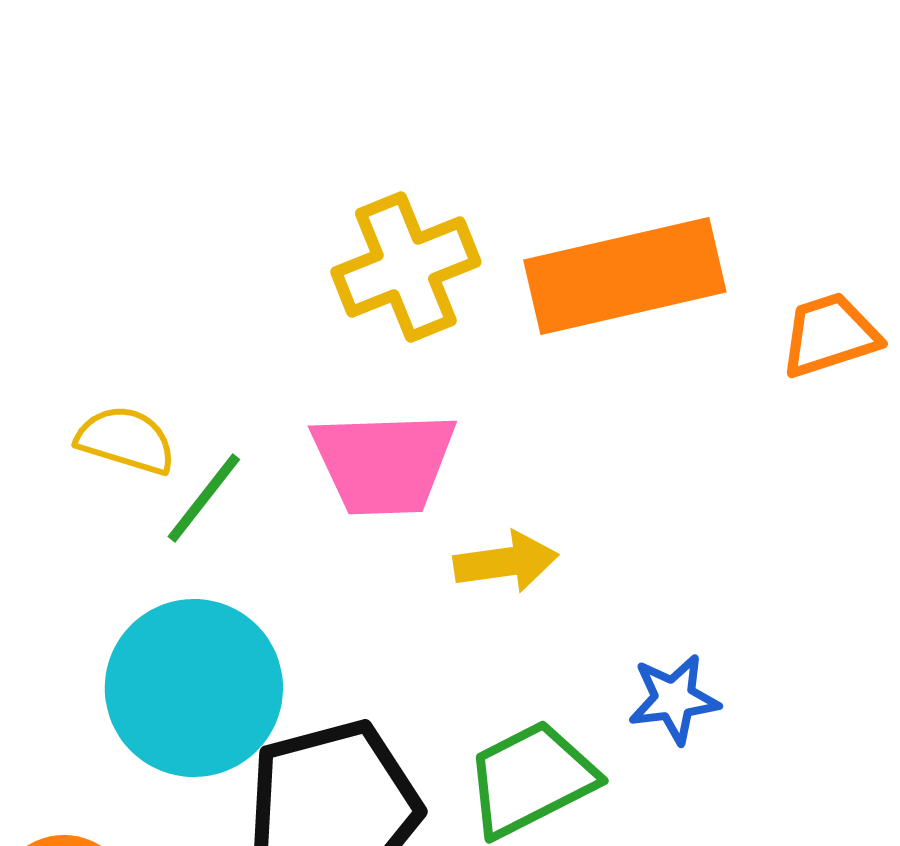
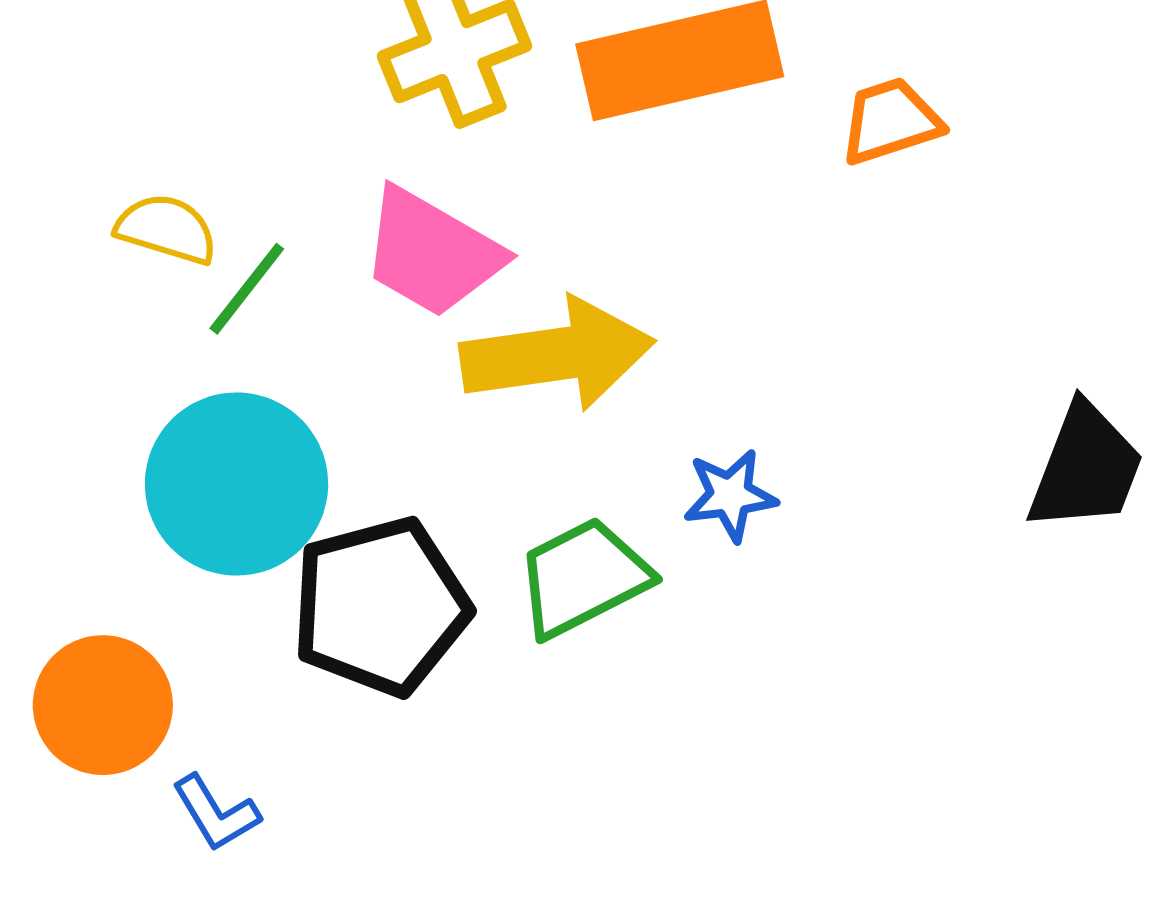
pink trapezoid: (384, 463) -> (432, 253), turned 32
yellow arrow: (506, 562) -> (557, 354), size x1.8

